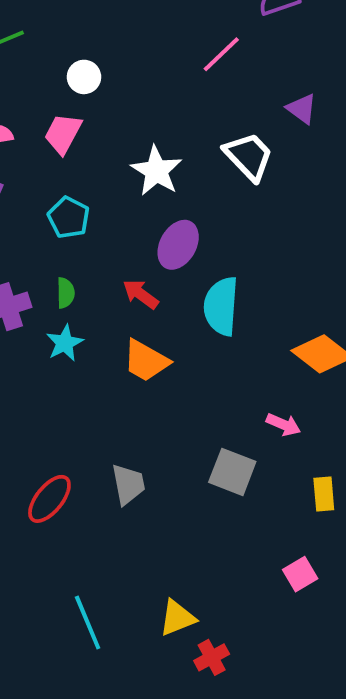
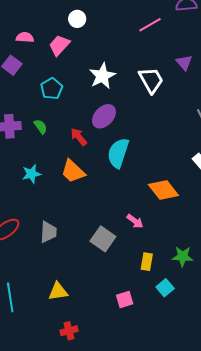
green semicircle: (65, 293) -> (41, 127), turned -49
cyan star: (65, 343) -> (31, 174), moved
yellow triangle: (177, 618) -> (58, 291), moved

